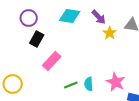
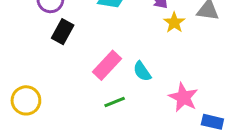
pink rectangle: (52, 61) -> (107, 65), moved
cyan semicircle: (89, 84) -> (142, 71), moved, turned -32

